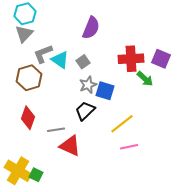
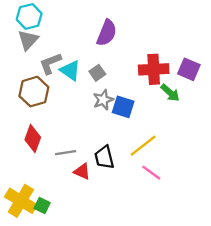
black trapezoid: (85, 111) -> (104, 157), moved, turned -60
red triangle: (70, 146) -> (82, 171), size x0.7
pink line: (129, 147) -> (151, 173), turned 48

